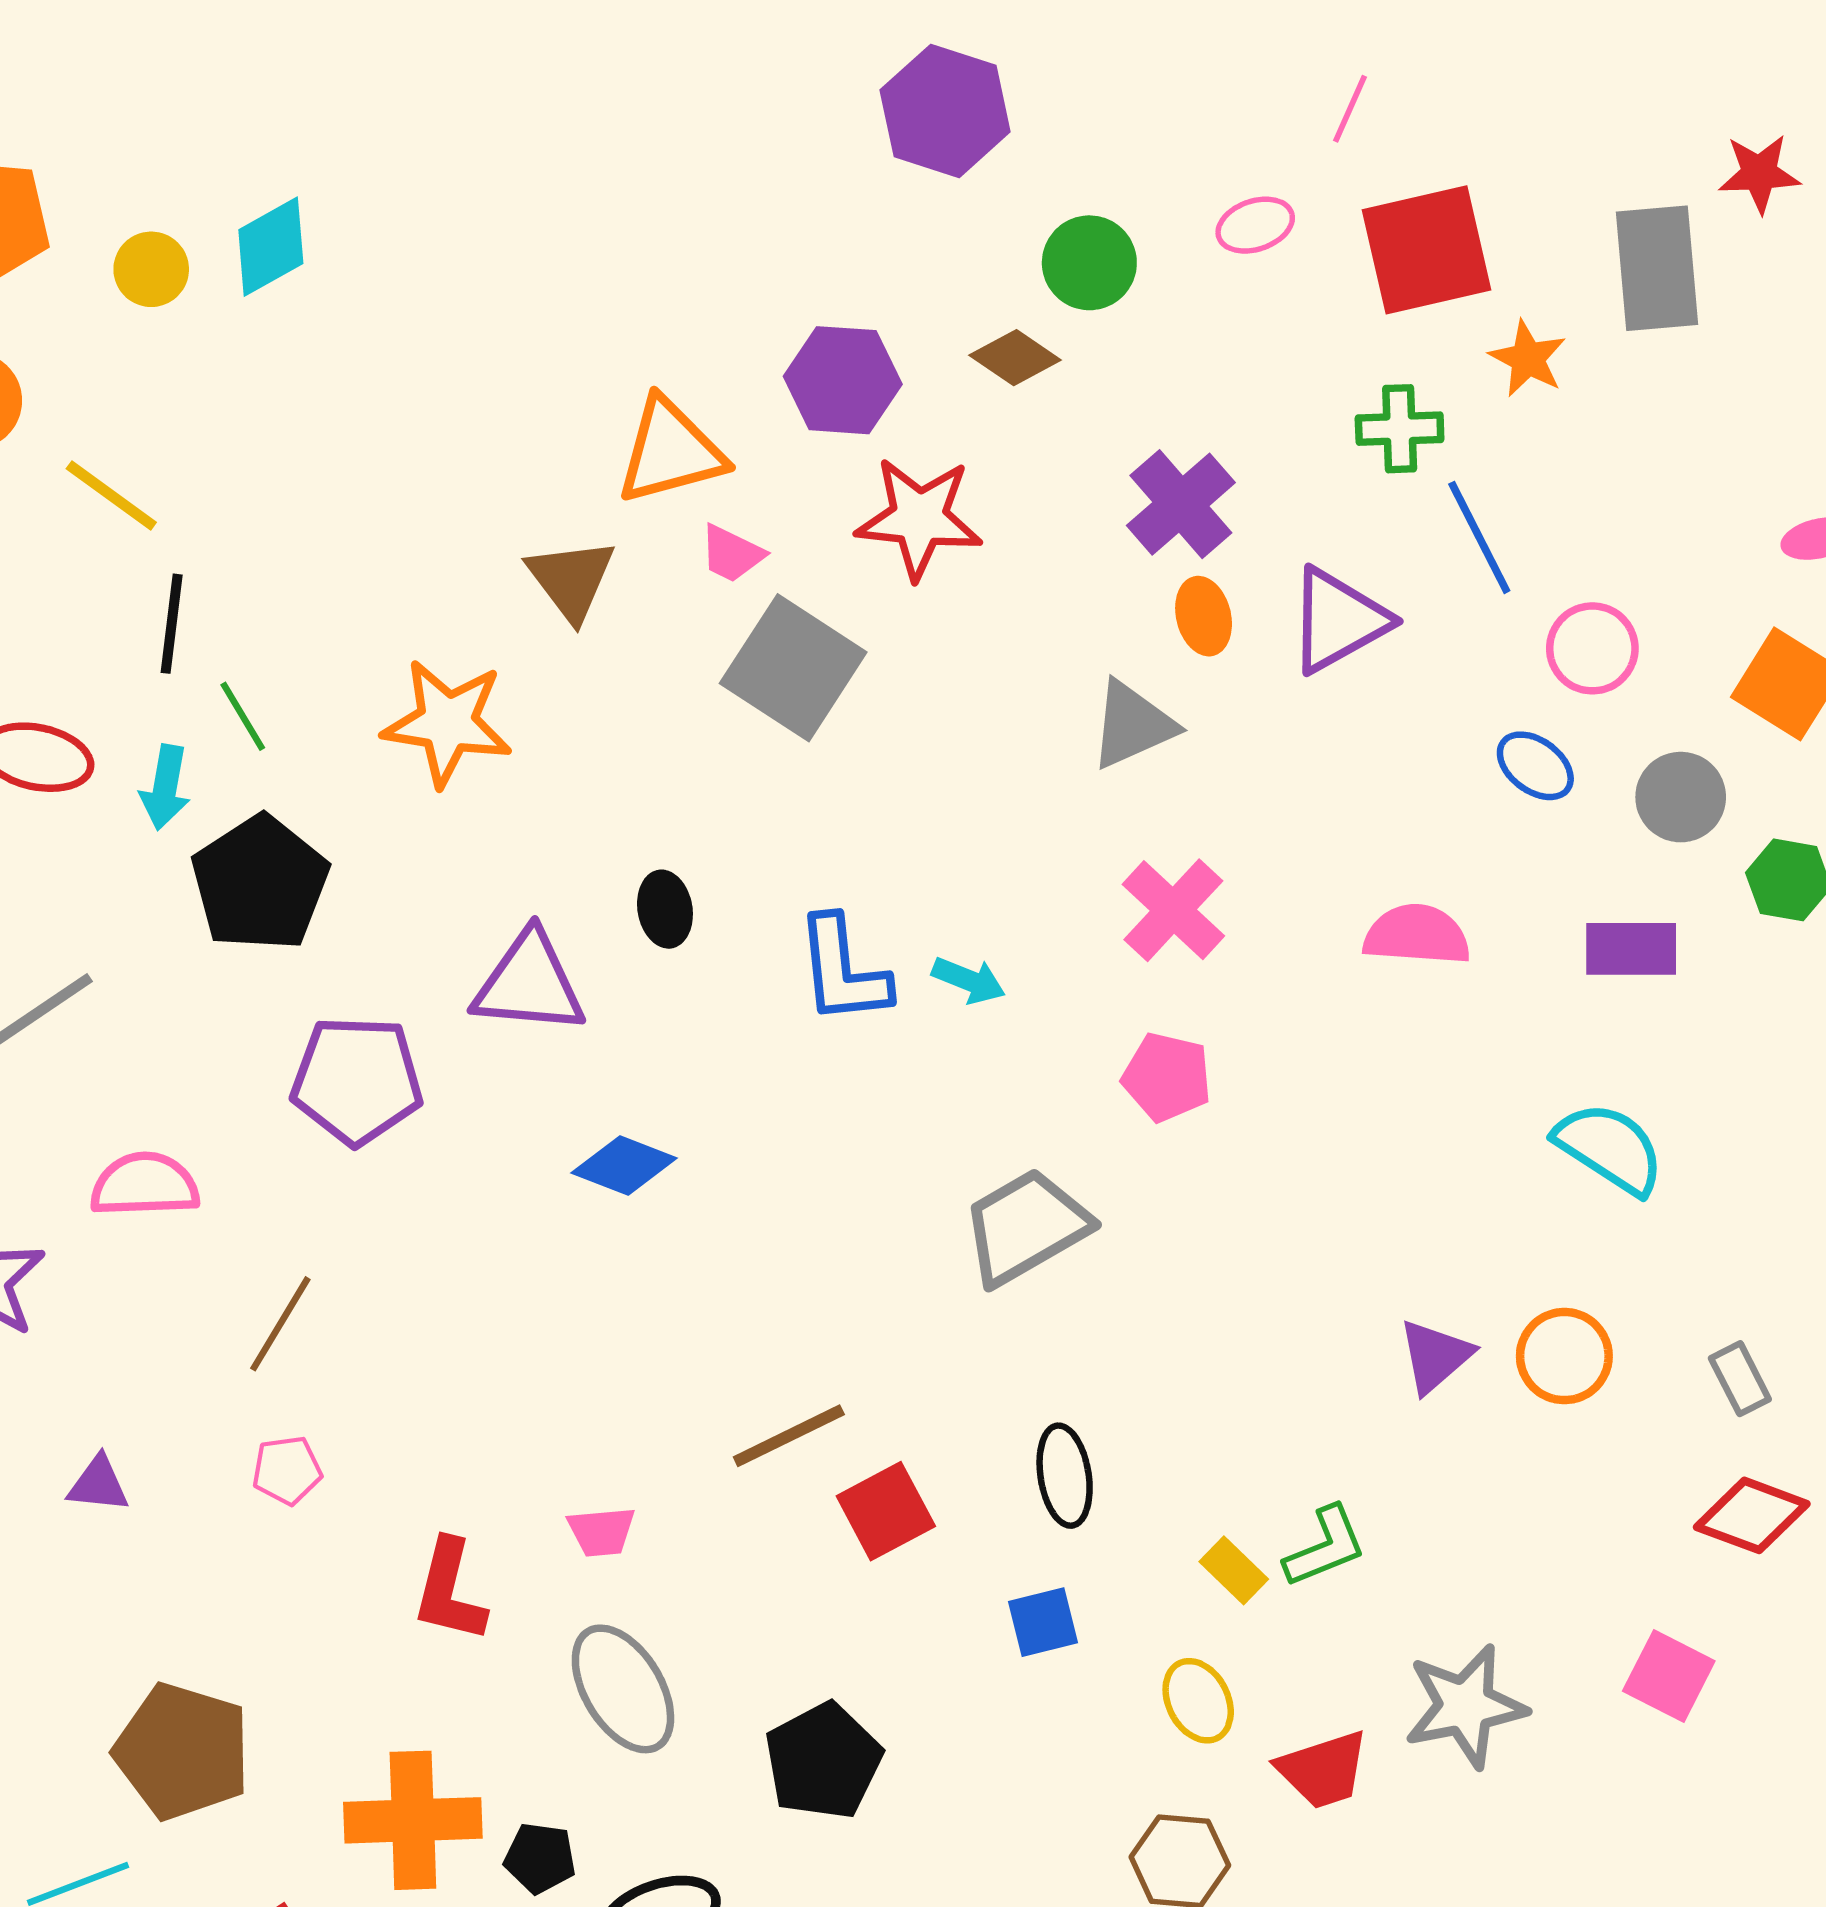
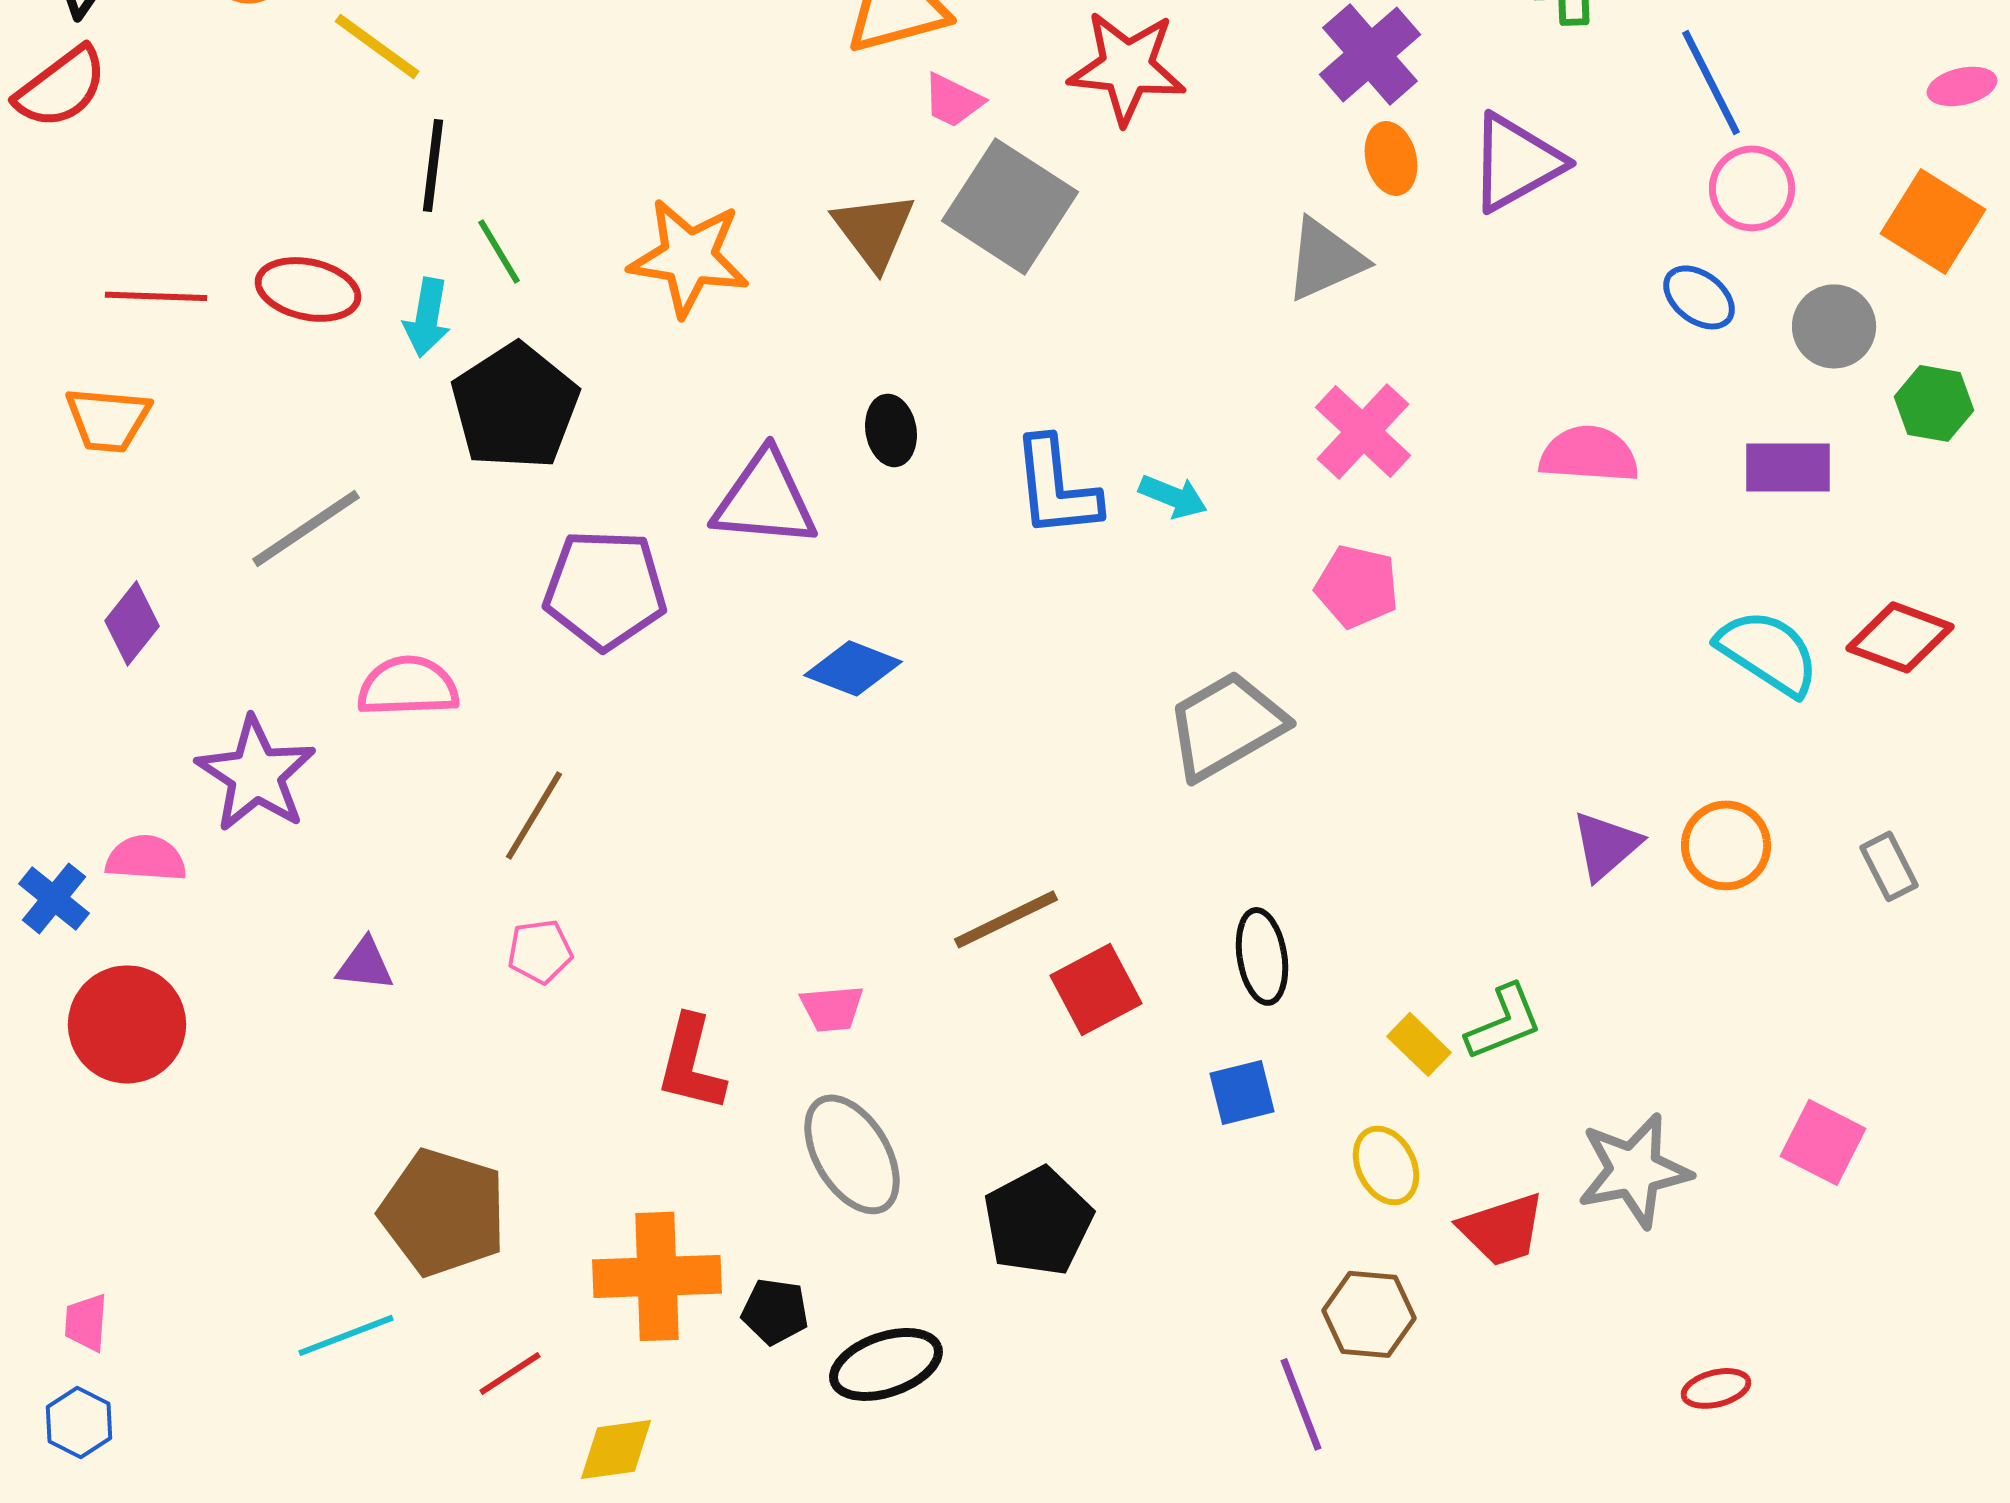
blue line: (1479, 537) -> (1711, 82), moved
brown triangle: (571, 579) -> (874, 230), moved
red diamond: (1752, 1515) -> (1900, 637), moved

